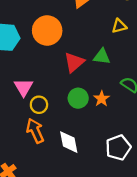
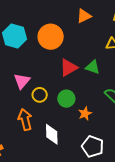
orange star: (102, 99) -> (85, 114), moved
yellow circle: (39, 105) -> (40, 95), moved
white pentagon: (118, 148) -> (93, 146), turned 30

